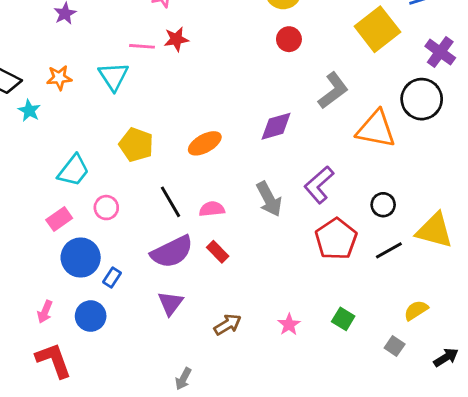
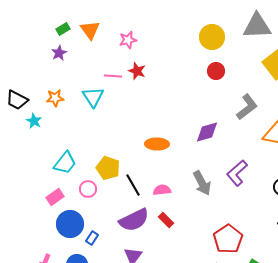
red star: (176, 39) -> (137, 71), turned 30
orange ellipse: (205, 143) -> (157, 144), turned 30
yellow pentagon: (136, 145) -> (108, 168), moved
red pentagon: (336, 239) -> (228, 239), moved

